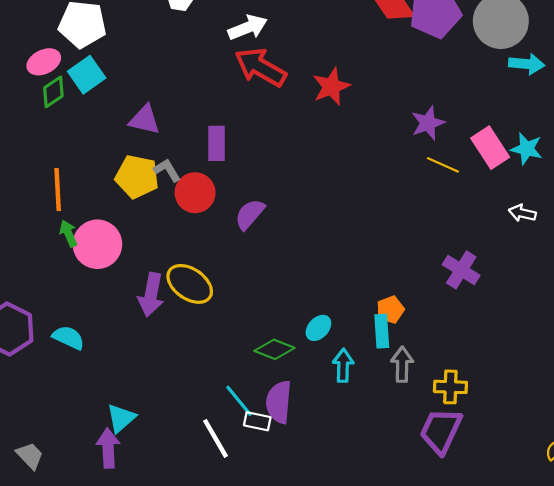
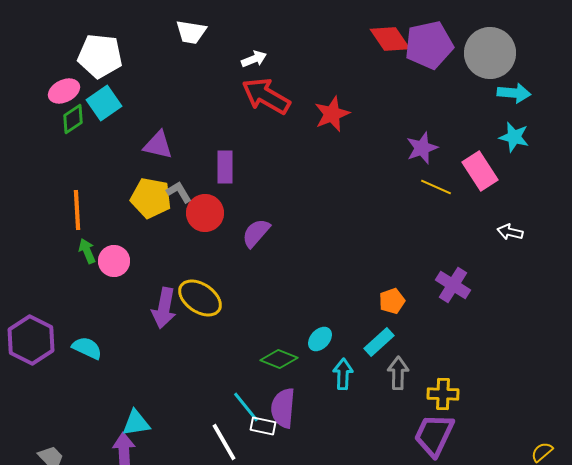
white arrow: (248, 27) -> (254, 59), size x0.7
cyan star: (527, 149) -> (514, 137), moved
pink circle: (97, 244) -> (114, 261), size x0.7
orange pentagon: (390, 310) -> (392, 301), moved
cyan rectangle: (382, 331) -> (379, 342), turned 52
cyan triangle: (121, 418) -> (136, 423), turned 32

